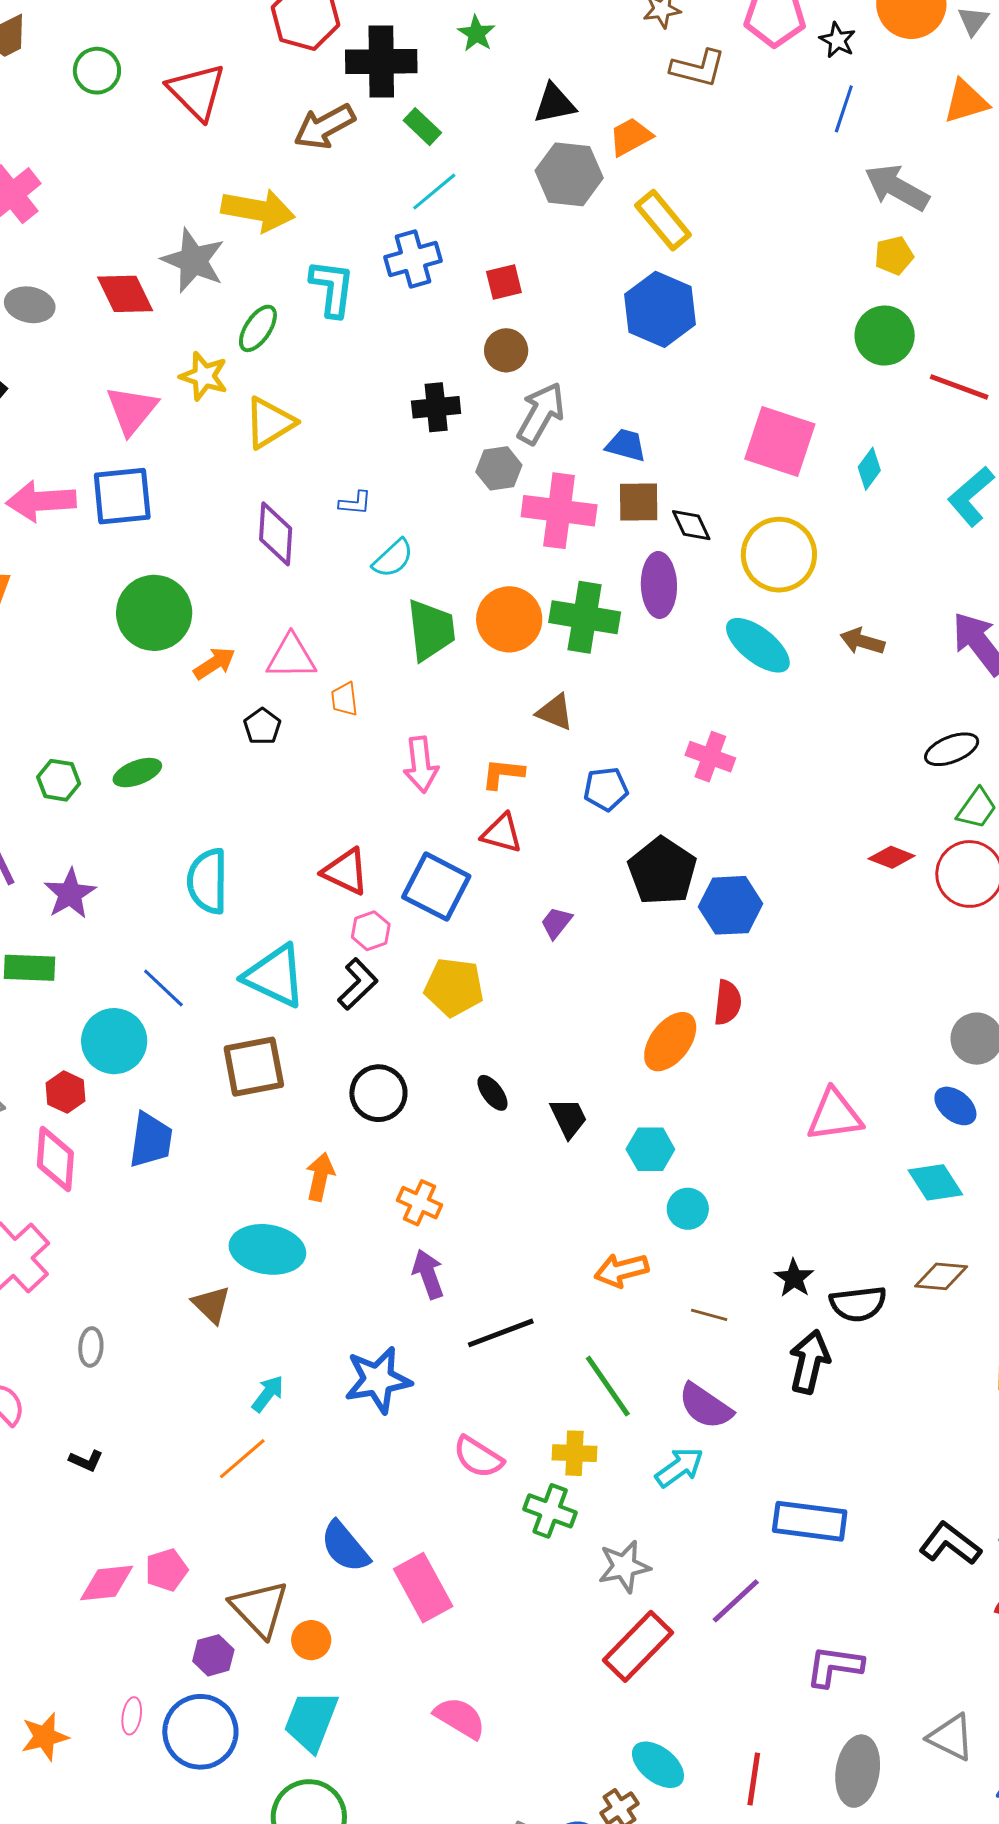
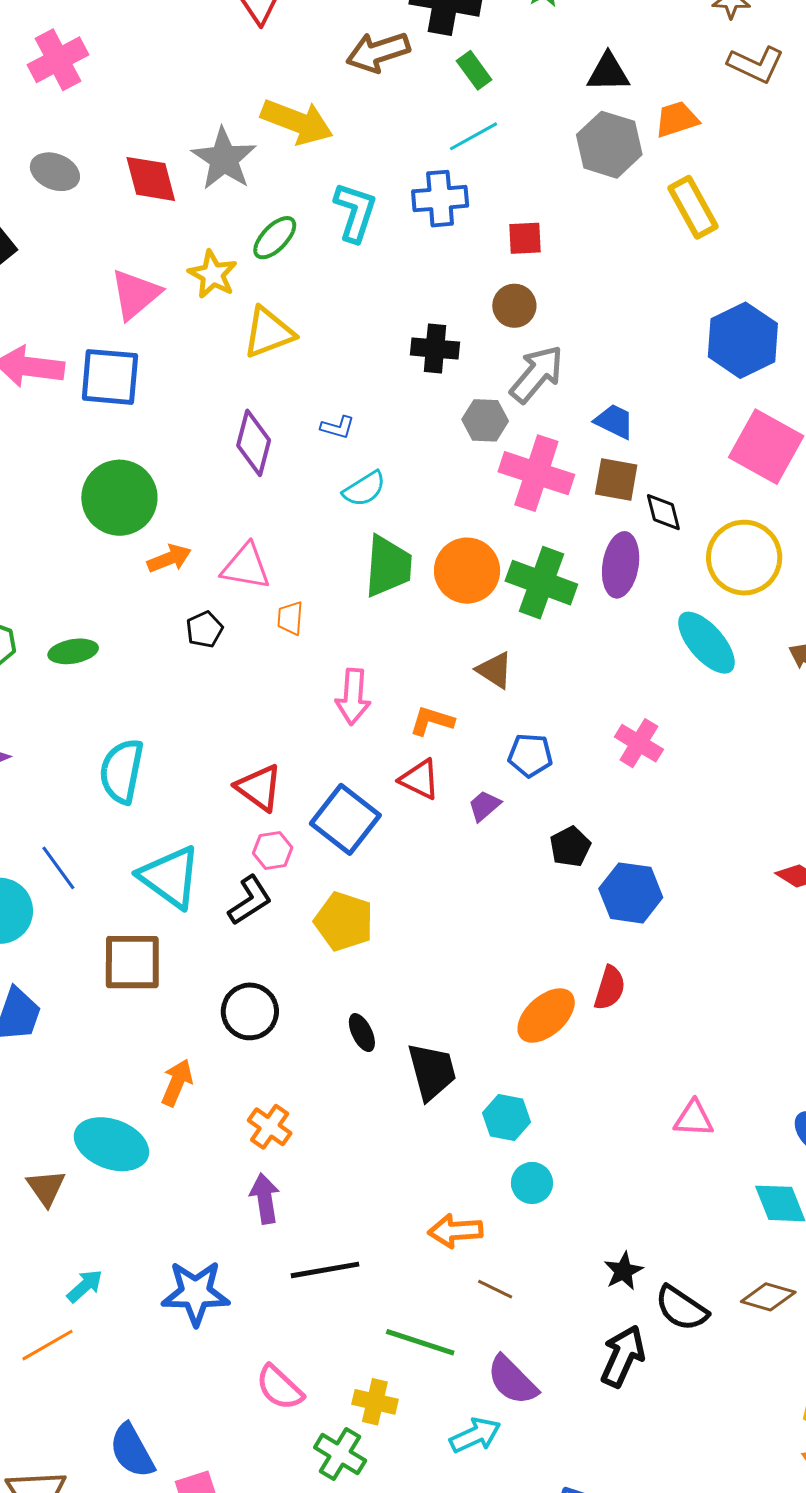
blue hexagon: (660, 309) -> (743, 340), moved
black pentagon: (662, 871) -> (570, 847), size x0.6
purple trapezoid: (556, 923) -> (484, 806), moved
pink triangle: (835, 1115) -> (694, 1119), size x0.7
black trapezoid: (569, 1118) -> (432, 1071), size x1.4
black semicircle: (858, 1304) -> (681, 1308), turned 30
brown line: (709, 1315) -> (495, 1289), moved
green line: (608, 1386) -> (420, 1342), turned -48

